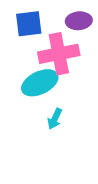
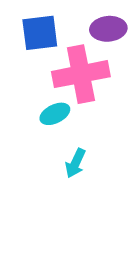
cyan ellipse: (40, 83) -> (55, 114), size x0.6

